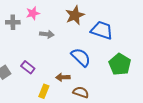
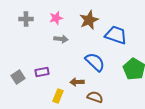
pink star: (33, 13) -> (56, 18), moved
gray cross: (13, 22) -> (26, 19), moved
purple rectangle: (28, 67) -> (42, 72), turned -48

